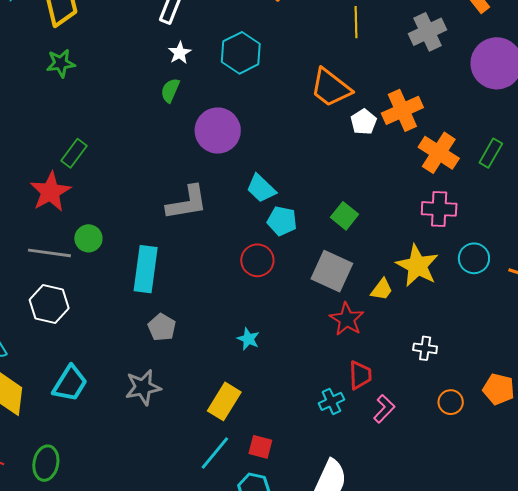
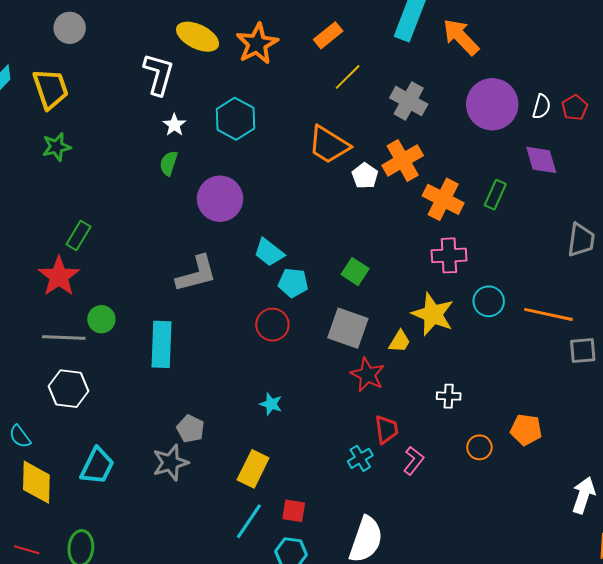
yellow line: (356, 22) -> (348, 77), turned 52
gray cross: (427, 32) -> (409, 101), moved, turned -30
gray pentagon: (162, 327) -> (190, 429), moved

